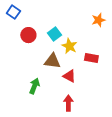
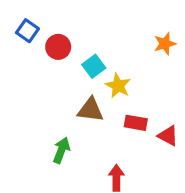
red circle: (28, 35) -> (58, 47), moved
red rectangle: (91, 58) -> (136, 123), moved
red triangle: (69, 76) -> (168, 136), moved

